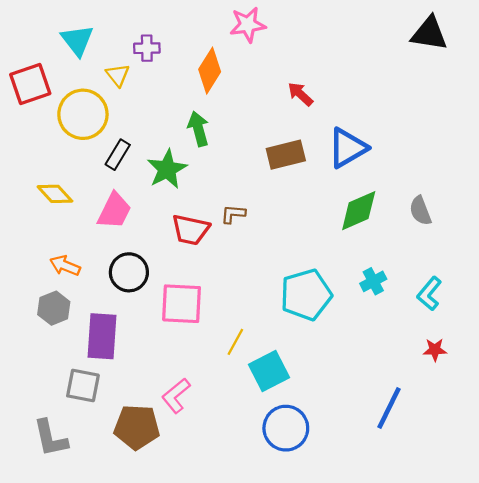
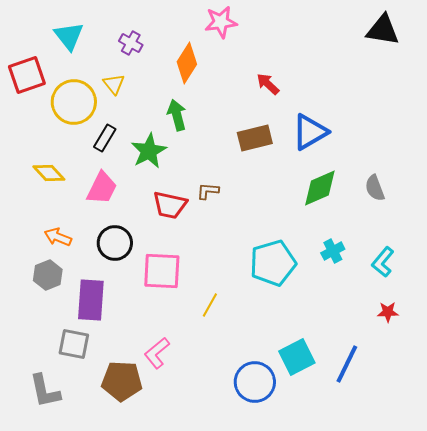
purple cross: (147, 48) -> (131, 43), turned 30
yellow triangle: (118, 75) -> (114, 84), moved
cyan square: (269, 371) -> (297, 357), moved

